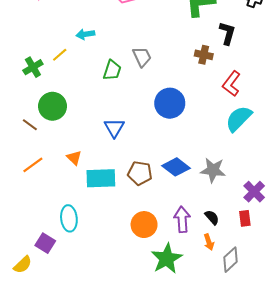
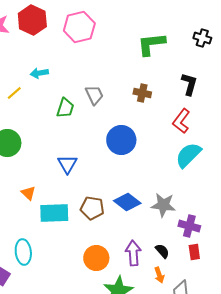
black L-shape: (227, 33) -> (189, 84), moved
brown cross: (204, 55) -> (142, 93), moved
purple cross: (254, 192) -> (189, 226), moved, turned -30

